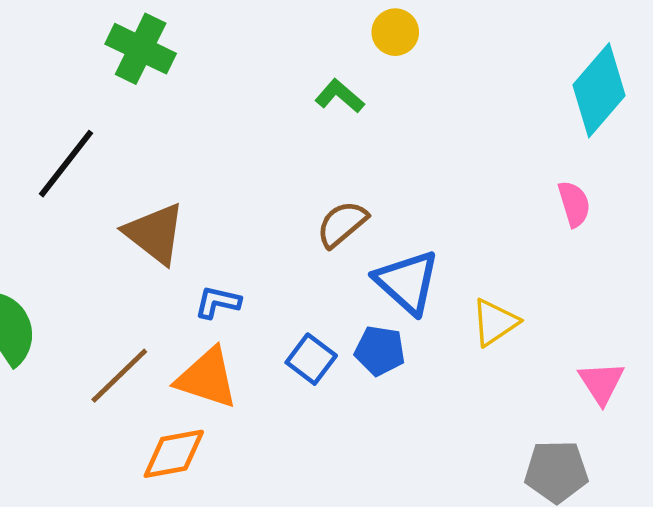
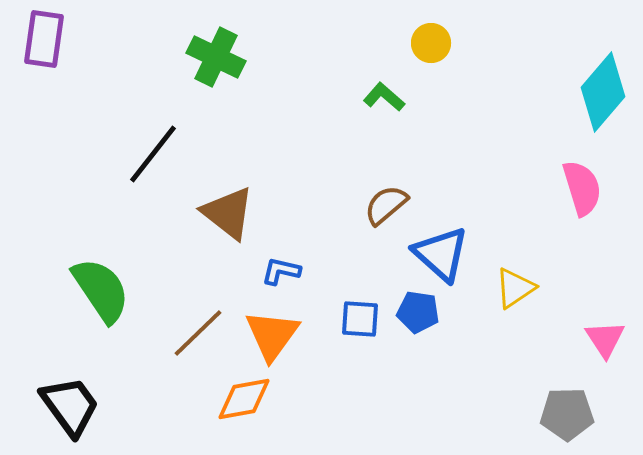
pink semicircle: (574, 204) -> (582, 188), size x1.4
blue square: (311, 359) -> (360, 319), turned -33
orange triangle: (207, 378) -> (272, 335), turned 48

